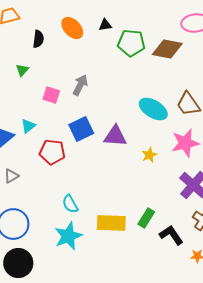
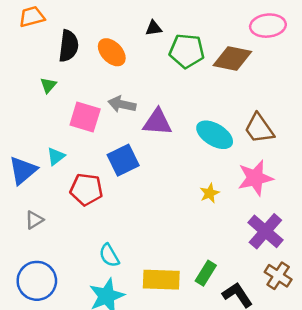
orange ellipse: (72, 28) -> (112, 52), moved
black semicircle: (38, 39) -> (69, 46), size x1.4
gray arrow: (80, 85) -> (122, 104), turned -105
pink square: (51, 95) -> (85, 117), size x1.4
purple triangle: (115, 136) -> (157, 122), moved

